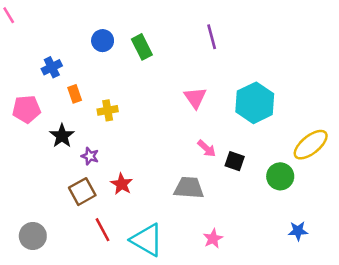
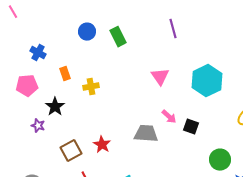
blue cross: (52, 67) -> (38, 53), moved, turned -35
purple star: (90, 156) -> (38, 126), moved
green circle: (280, 176) -> (220, 160), moved
gray trapezoid: (189, 188) -> (146, 134), moved

